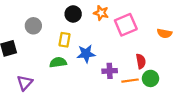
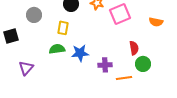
blue star: (86, 54) -> (80, 53), moved
purple cross: (110, 71) -> (105, 65), moved
orange line: (130, 81) -> (124, 78), moved

